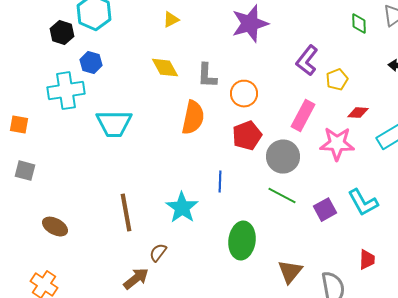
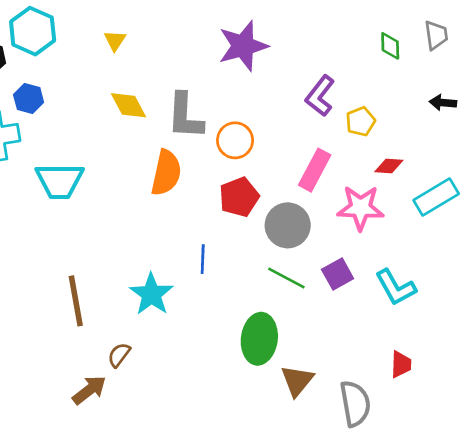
yellow triangle: (171, 20) -> (115, 40), moved, turned -30
gray L-shape: (207, 76) -> (185, 116), size x1.4
purple square: (325, 210) -> (338, 274), moved
green ellipse: (242, 241) -> (259, 339), moved

